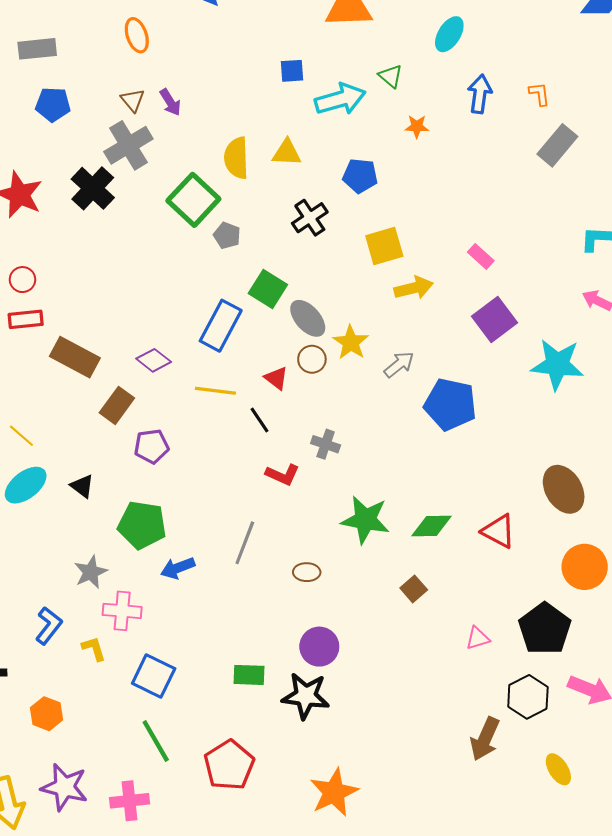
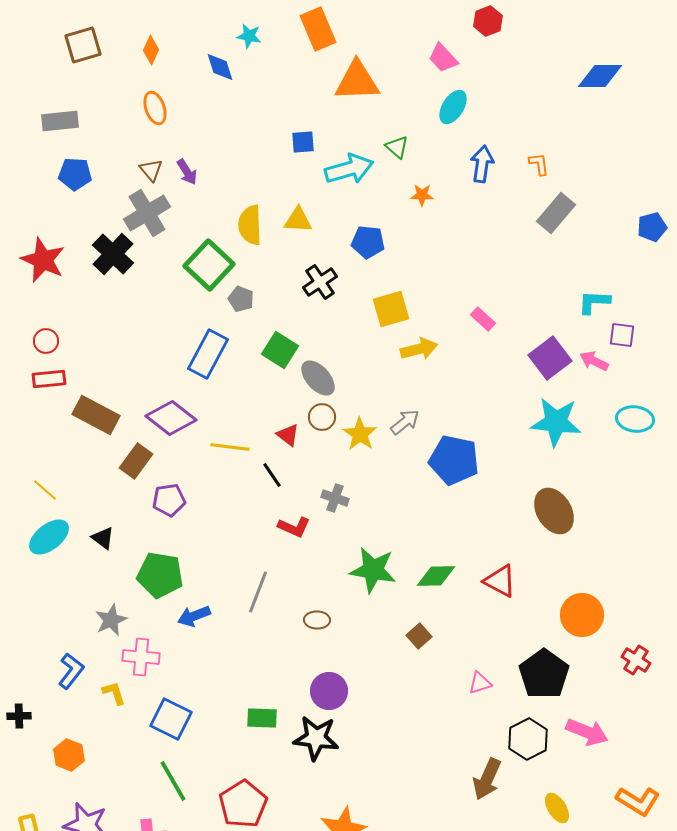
purple square: (494, 319) -> (550, 358), moved
blue rectangle: (221, 326) -> (208, 354), moved
yellow star: (351, 342) -> (360, 434), moved
purple diamond: (154, 360) -> (171, 418), size x1.5
brown ellipse: (564, 489) -> (554, 511), moved

